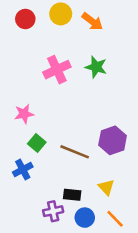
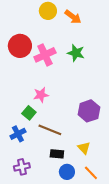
red circle: (25, 19) -> (20, 46), moved, size x1.5
pink star: (24, 114) -> (41, 95), moved
brown line: (75, 152) -> (50, 130), moved
purple cross: (53, 211) -> (22, 167), moved

